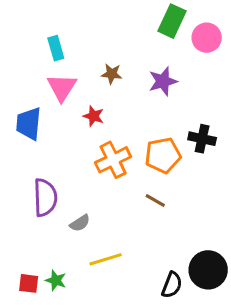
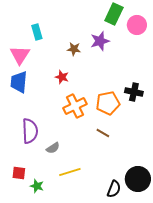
purple star: (163, 81) -> (100, 41), moved
pink triangle: (62, 87) -> (20, 55), moved
red square: (29, 283) -> (19, 173), moved

